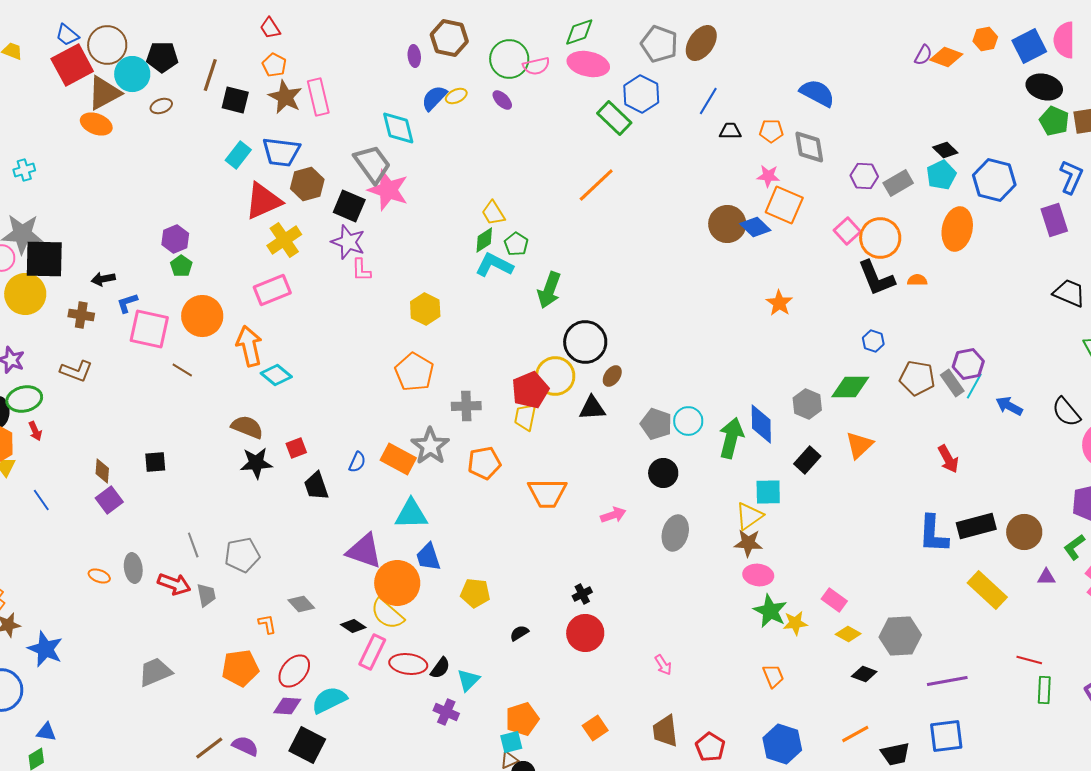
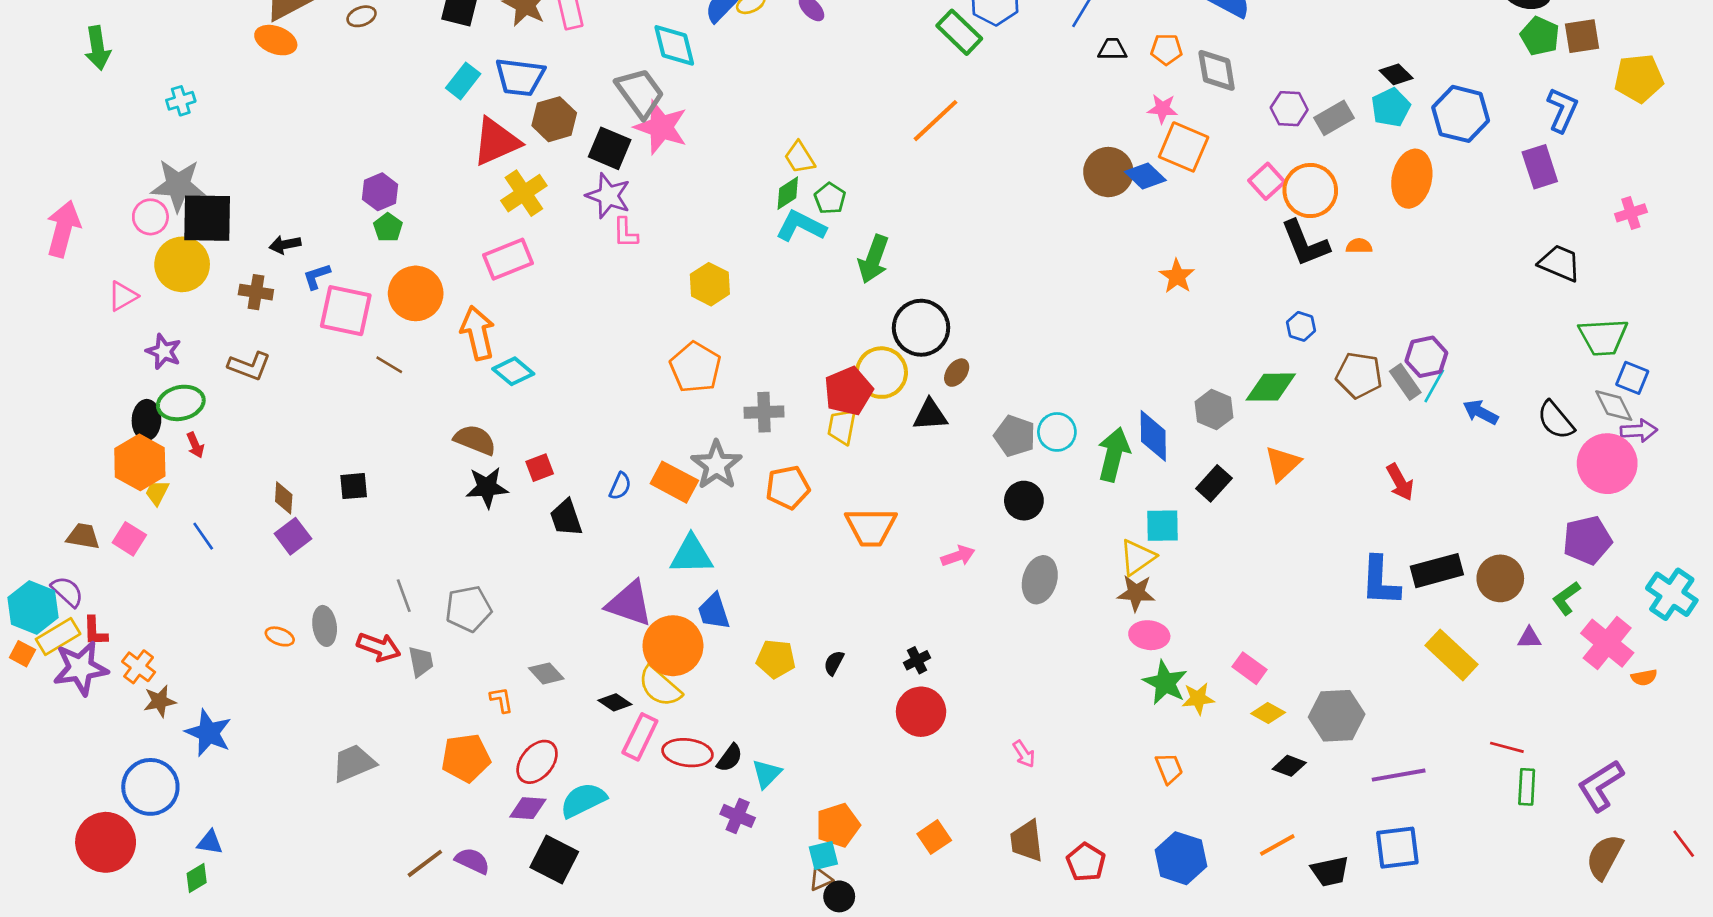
black semicircle: (519, 633) -> (834, 663), moved, turned -30

